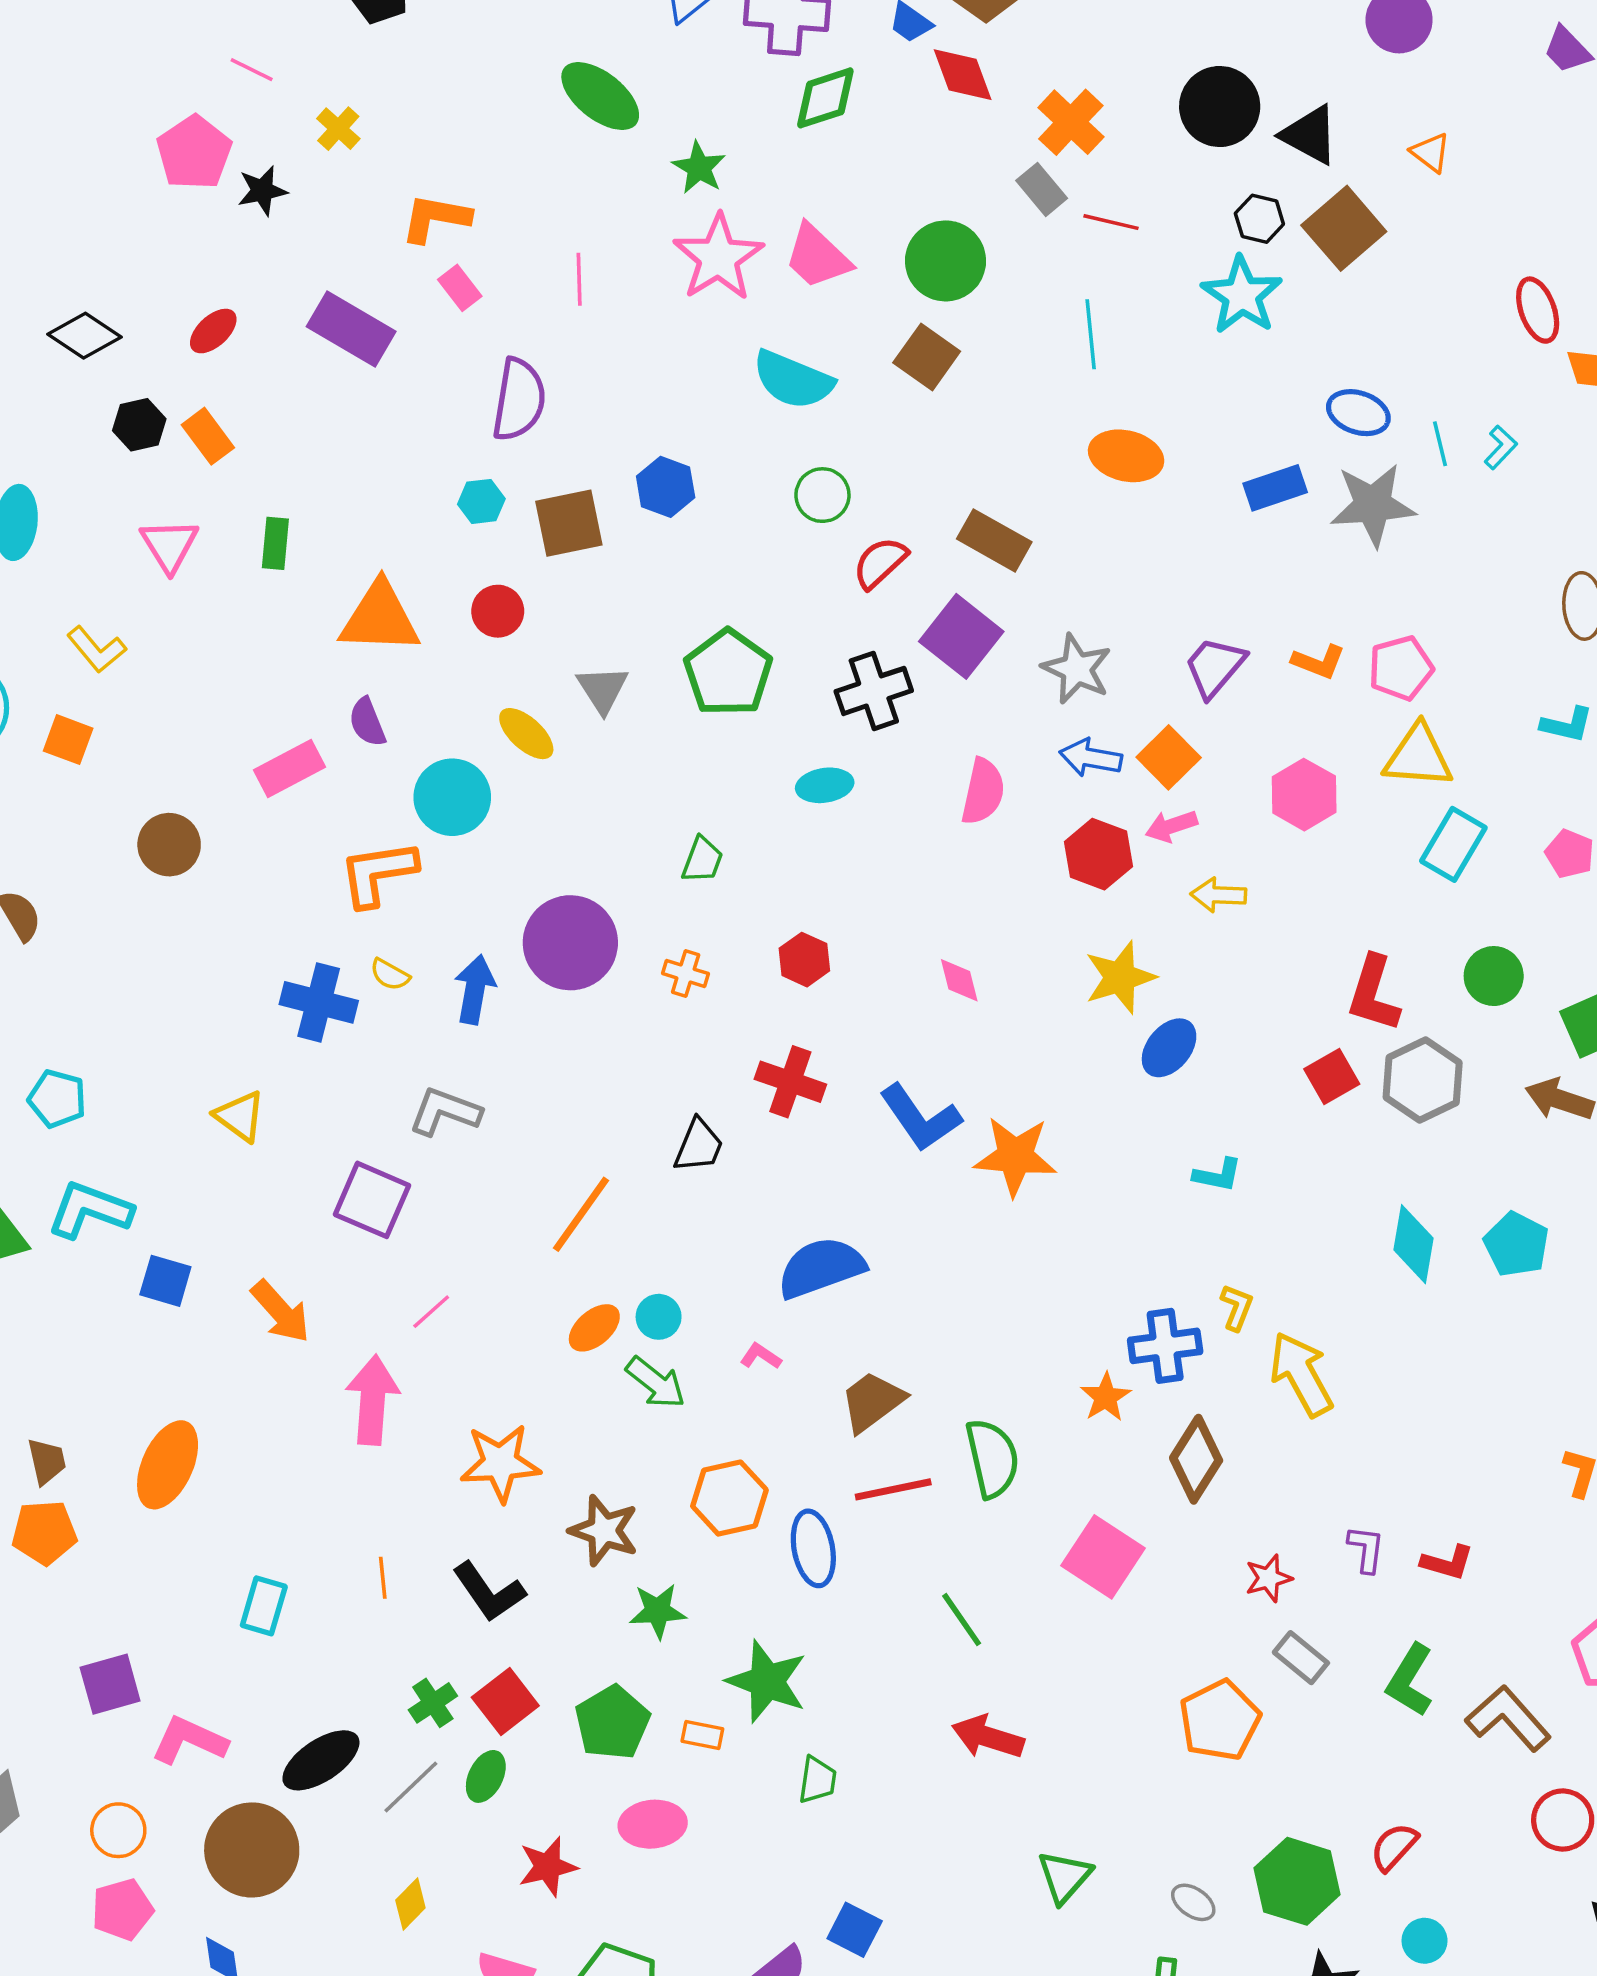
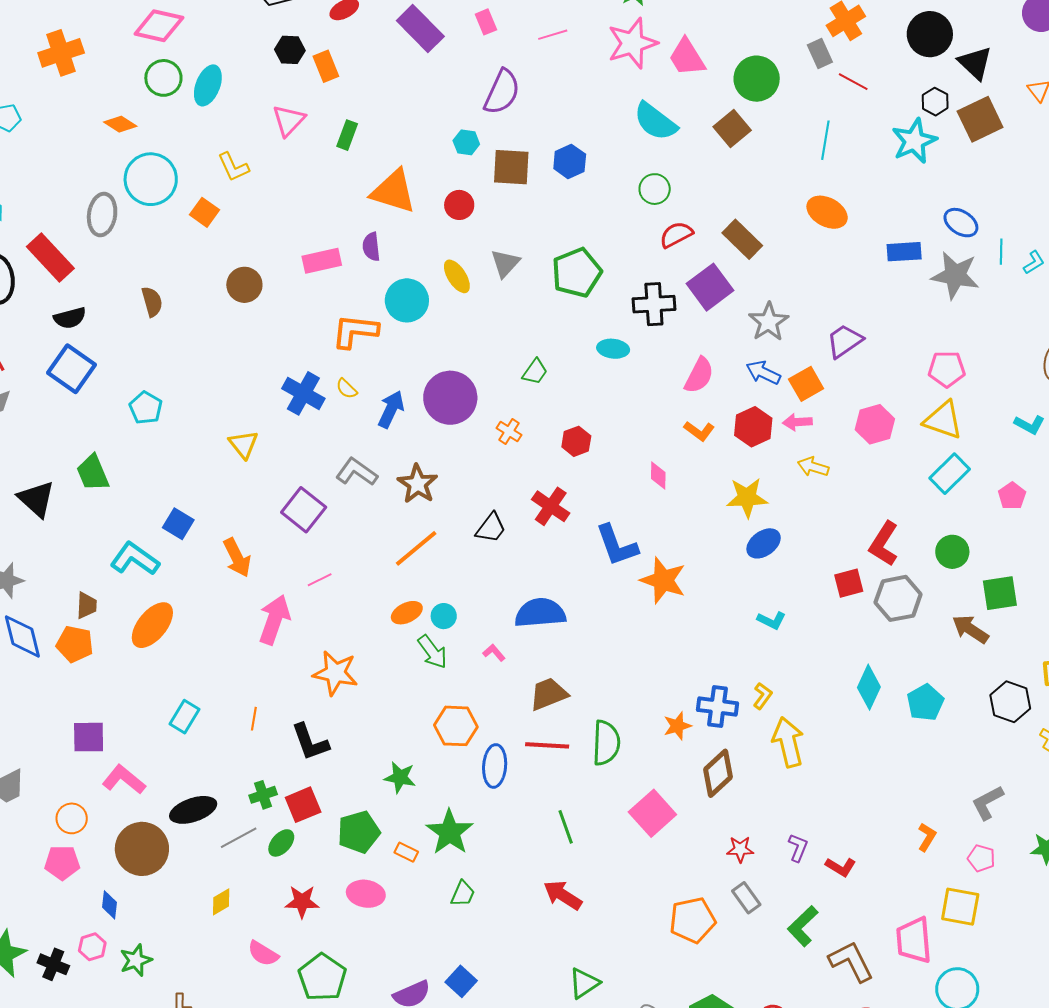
pink line: (579, 279) -> (553, 35), turned 60
orange L-shape: (1319, 662) -> (699, 431), moved
cyan L-shape: (90, 1210) -> (135, 559), moved
brown star: (604, 1530) -> (418, 484), moved

